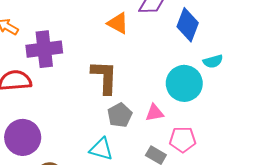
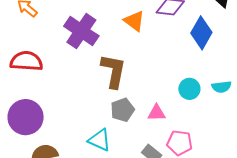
purple cross: (44, 49) -> (81, 31), moved, turned 32
cyan semicircle: (213, 61) -> (221, 87), moved
cyan circle: (184, 83) -> (189, 89), size x0.6

